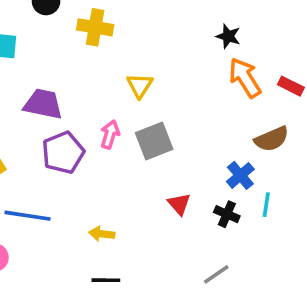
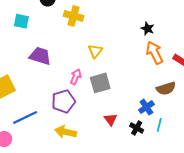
purple pentagon: (63, 153) -> (63, 101), moved
blue line: (28, 216) -> (25, 118), turned -40
yellow arrow: (102, 234) -> (66, 132), size x1.5

